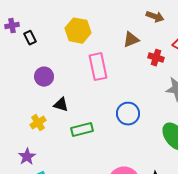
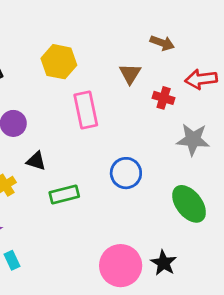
brown triangle: (131, 40) -> (130, 74), turned -36

